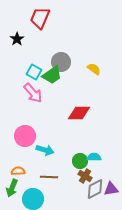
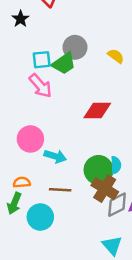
cyan square: (34, 72) -> (42, 60), turned -35
cyan semicircle: (94, 157) -> (116, 165), turned 88
green circle: (80, 161) -> (99, 170), size x1.5
brown cross: (85, 176) -> (105, 189), size x1.5

